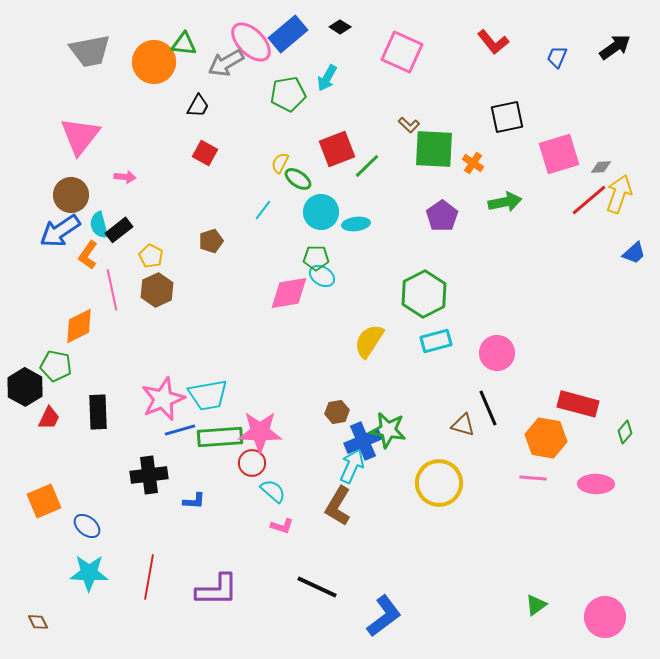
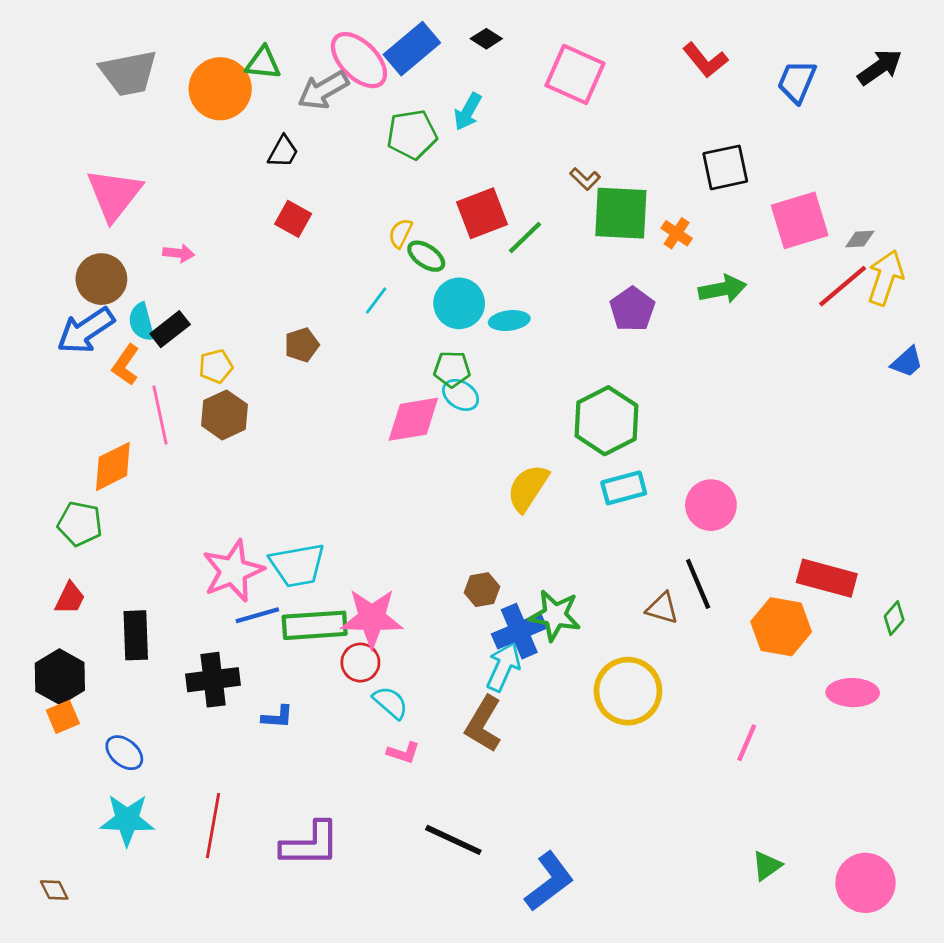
blue trapezoid: (557, 57) -> (797, 82), size x1.4
yellow pentagon: (151, 256) -> (216, 366), turned 30
black hexagon: (25, 387) -> (60, 677), moved
black rectangle: (98, 412) -> (136, 635), moved
pink line: (533, 478) -> (747, 743), moved, turned -72
orange square: (44, 501) -> (63, 717), size x0.7

